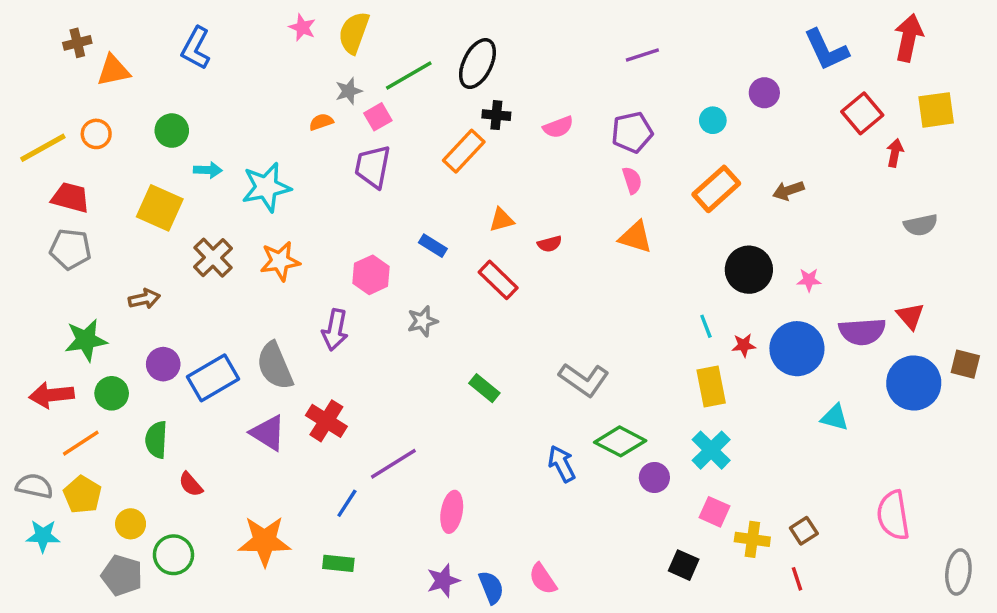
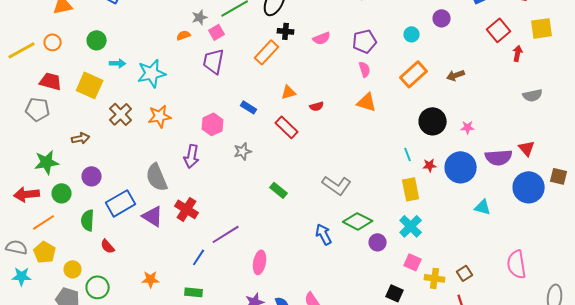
red trapezoid: (70, 198) -> (51, 81), moved
blue rectangle: (213, 378) -> (121, 203), moved
orange star: (265, 541) -> (151, 279), size x0.6

